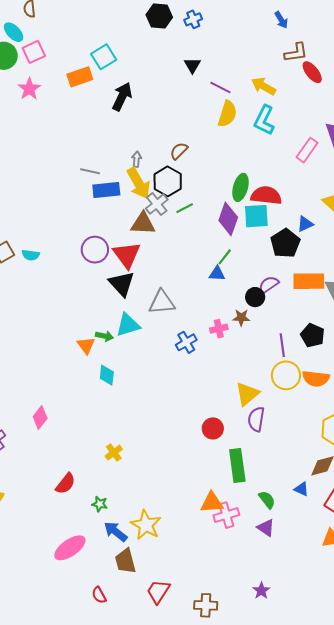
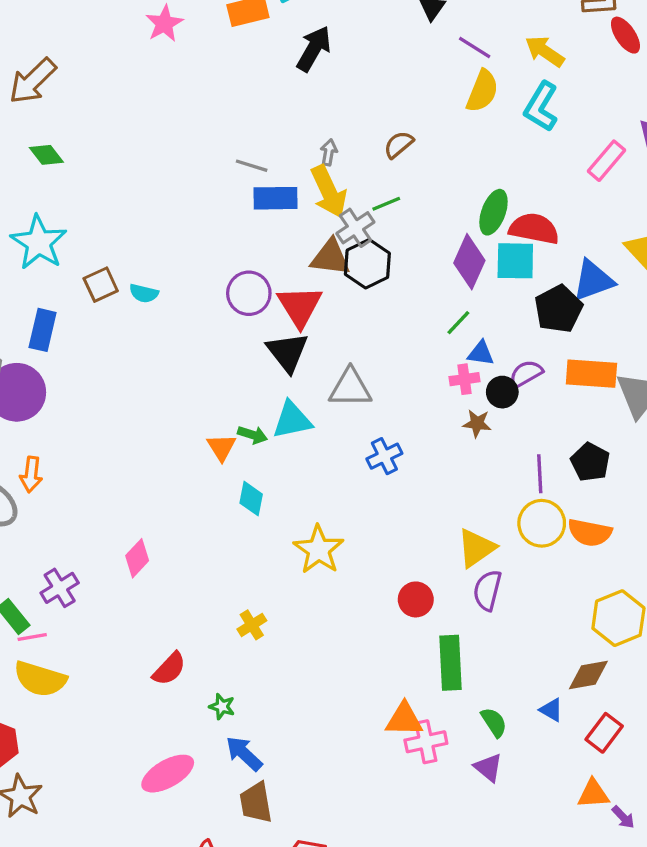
black hexagon: (168, 181) -> (367, 264), moved
green line: (185, 208) -> (386, 204), moved
blue triangle: (305, 224) -> (593, 280), size x1.6
blue triangle: (217, 274) -> (481, 353), moved
pink cross: (219, 329) -> (465, 379), moved
yellow star: (146, 525) -> (319, 550), moved

